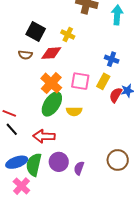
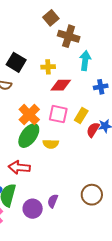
cyan arrow: (117, 15) -> (85, 61), moved
yellow cross: (68, 35) -> (48, 67), turned -32
red diamond: (51, 53) -> (61, 85), moved
blue cross: (112, 59) -> (101, 87), moved, turned -32
purple circle: (59, 162) -> (33, 209), moved

